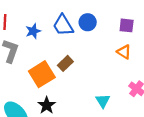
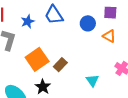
blue circle: (88, 22) -> (88, 23), moved
brown rectangle: (65, 63) -> (60, 65), moved

